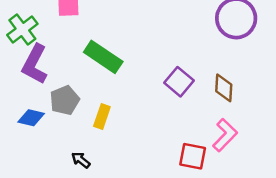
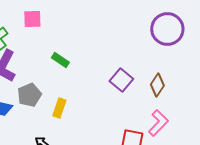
green rectangle: (103, 57) -> (60, 60), size x0.6
brown diamond: (224, 88) -> (157, 85), turned 30

